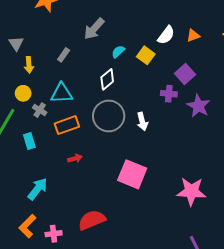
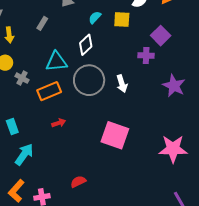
yellow square: (146, 55) -> (122, 20), turned -30
cyan triangle: (62, 93) -> (56, 62), moved
purple star: (198, 106) -> (174, 86), moved
cyan rectangle: (29, 141) -> (12, 126), moved
red semicircle: (92, 220) -> (78, 182), size x0.6

